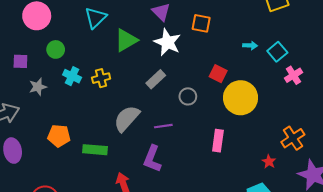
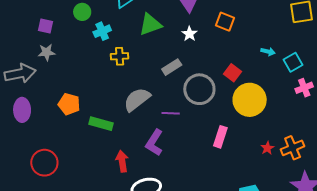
white star: (167, 42) -> (189, 34), size x0.6
green circle: (56, 49) -> (82, 12), moved
cyan cross: (72, 76) -> (102, 31), moved, turned 30
gray star: (38, 87) -> (47, 52), moved
gray circle: (188, 96) -> (199, 89), size x1.8
red star: (269, 162) -> (267, 148), moved

